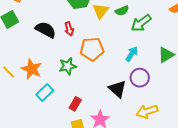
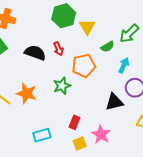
green semicircle: (122, 11) -> (108, 47), moved
black triangle: (117, 89) -> (114, 102), turned -48
cyan rectangle: (45, 93) -> (42, 135), moved, turned 36

